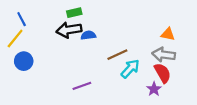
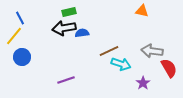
orange triangle: (168, 34) -> (142, 11), moved
cyan arrow: (130, 69) -> (121, 64), turned 66
red semicircle: (163, 73) -> (169, 68), moved
purple line: (82, 86) -> (66, 80), moved

